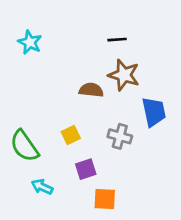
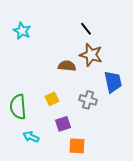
black line: (117, 40) -> (86, 29), turned 56
green semicircle: (24, 146) -> (18, 107), turned 30

